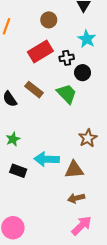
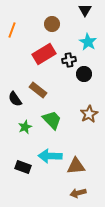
green trapezoid: (67, 94) -> (52, 120), moved
brown star: (88, 138) -> (89, 114), moved
green star: (13, 139) -> (25, 127), moved

